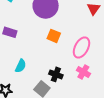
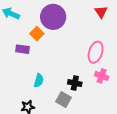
orange square: (54, 36) -> (37, 34), moved, turned 32

